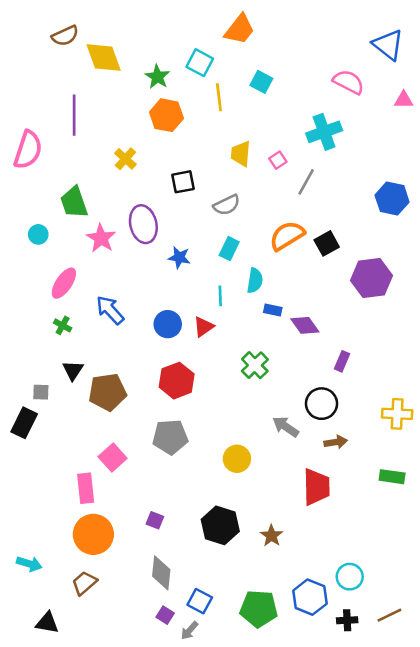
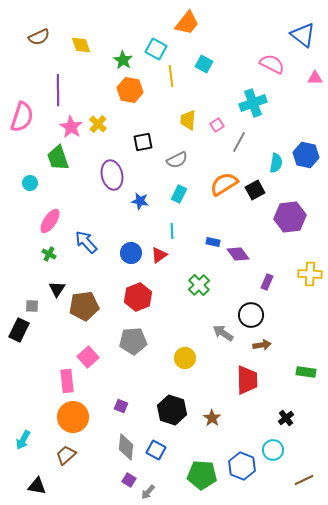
brown semicircle: (65, 36) -> (39, 37), moved
yellow diamond: (104, 58) -> (81, 45), size x0.7
pink star: (101, 238) -> (71, 127), moved
cyan semicircle: (255, 281) -> (276, 163), moved
yellow cross: (397, 414) -> (310, 274), moved
cyan arrow: (29, 564) -> (23, 440), turned 102
blue square: (200, 601) -> (156, 450), moved
black cross: (347, 620) -> (286, 418), moved, turned -35

